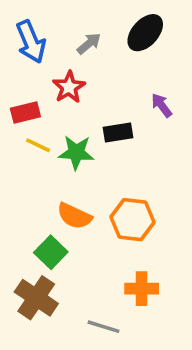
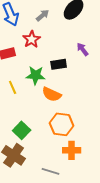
yellow line: (38, 145) -> (13, 87), moved, turned 40
orange semicircle: (74, 216) -> (52, 94), moved
orange hexagon: (133, 220) -> (62, 124), moved

